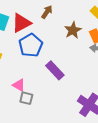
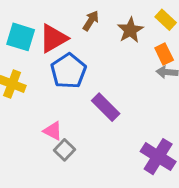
brown star: (73, 30) -> (130, 30), moved
gray square: (26, 98) -> (65, 150), turned 32

